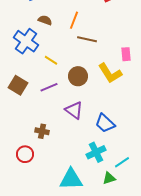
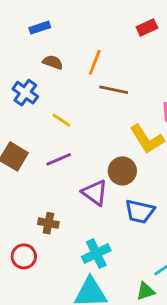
blue cross: (26, 41) -> (25, 93), size x0.7
brown circle: (78, 76) -> (122, 171), moved
blue trapezoid: (105, 123) -> (140, 212), turned -30
cyan cross: (96, 152) -> (96, 254), moved

